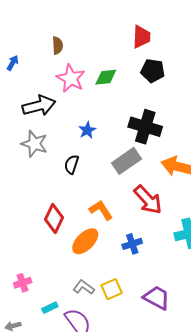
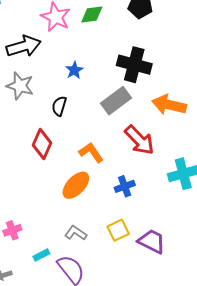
red diamond: (54, 219) -> (42, 144), moved
yellow square: (112, 289) -> (118, 230), moved

